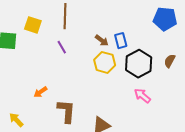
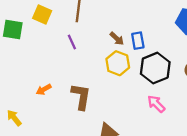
brown L-shape: (66, 111) -> (81, 96), moved

